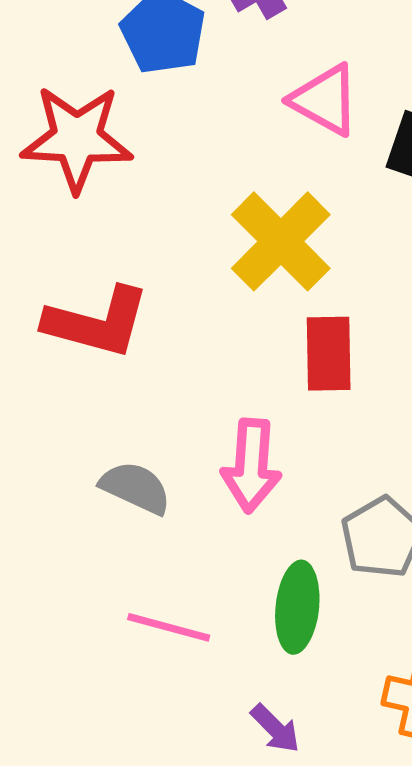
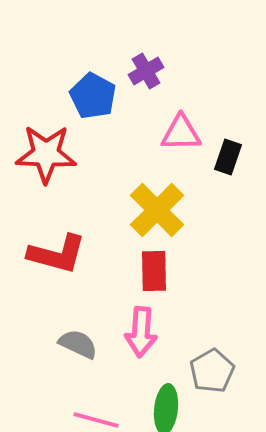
pink triangle: (325, 100) -> (181, 133), turned -30
red rectangle: (329, 354) -> (154, 271), moved

